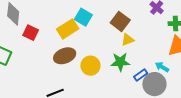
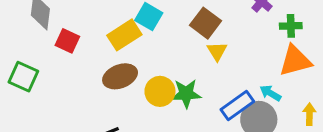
yellow triangle: (128, 40) -> (217, 51), turned -40
green star: (120, 62) -> (186, 94), moved
blue rectangle: (141, 75) -> (237, 106), size x1.5

